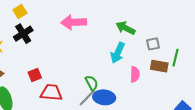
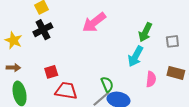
pink arrow: (74, 22) -> (94, 22), turned -40
green arrow: (125, 28) -> (145, 32), turned -96
gray square: (153, 44) -> (172, 41), moved

